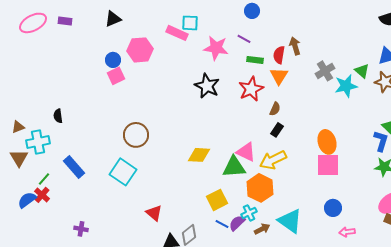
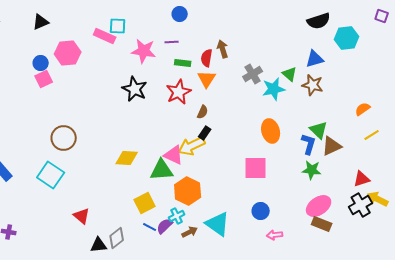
purple line: (244, 39) -> (172, 42), turned -32
orange ellipse: (327, 142) -> (271, 131), moved
yellow arrow: (273, 160) -> (192, 146), moved

